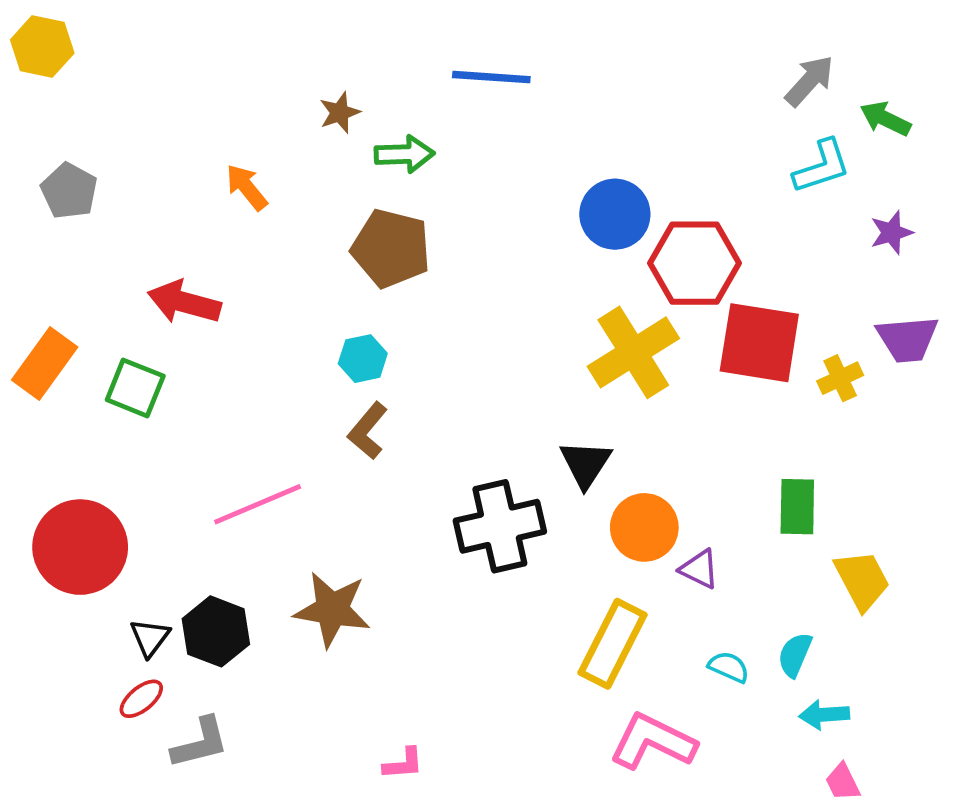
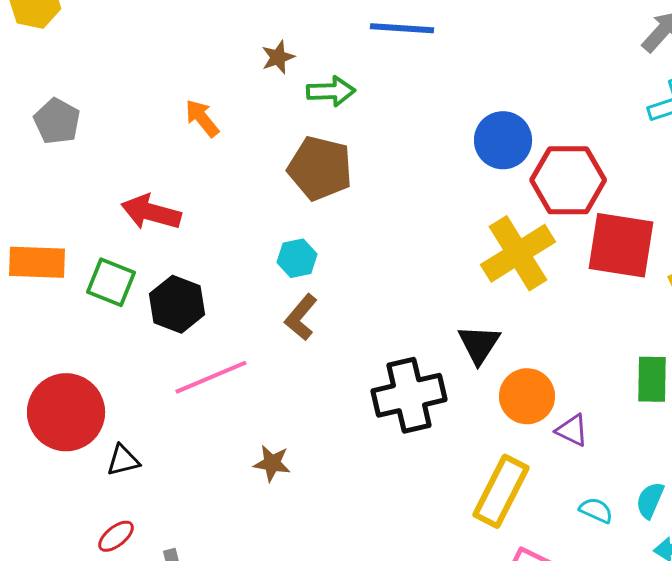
orange rectangle: (45, 363) -> (37, 262), turned 56
brown star: (332, 609) -> (272, 463), size x0.6
black hexagon: (216, 631) -> (177, 304), moved
black triangle: (150, 638) -> (123, 460), moved, turned 39

